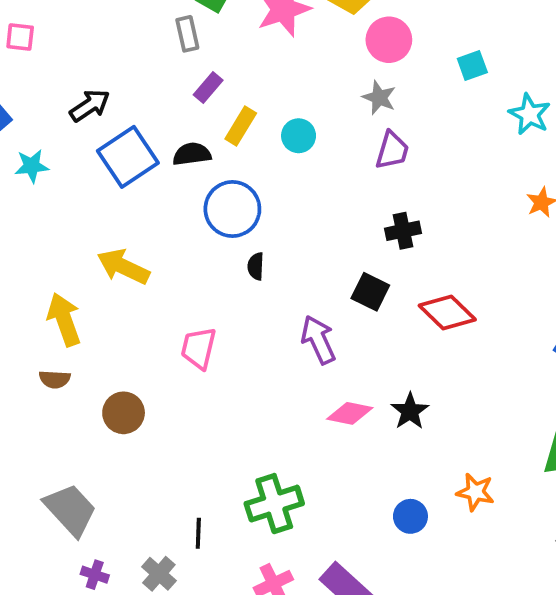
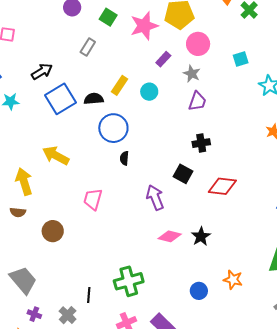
gray rectangle: (187, 34) -> (88, 47), moved, turned 42
purple rectangle: (208, 88) -> (163, 59), moved
red diamond: (447, 313) -> (222, 186), turned -40

